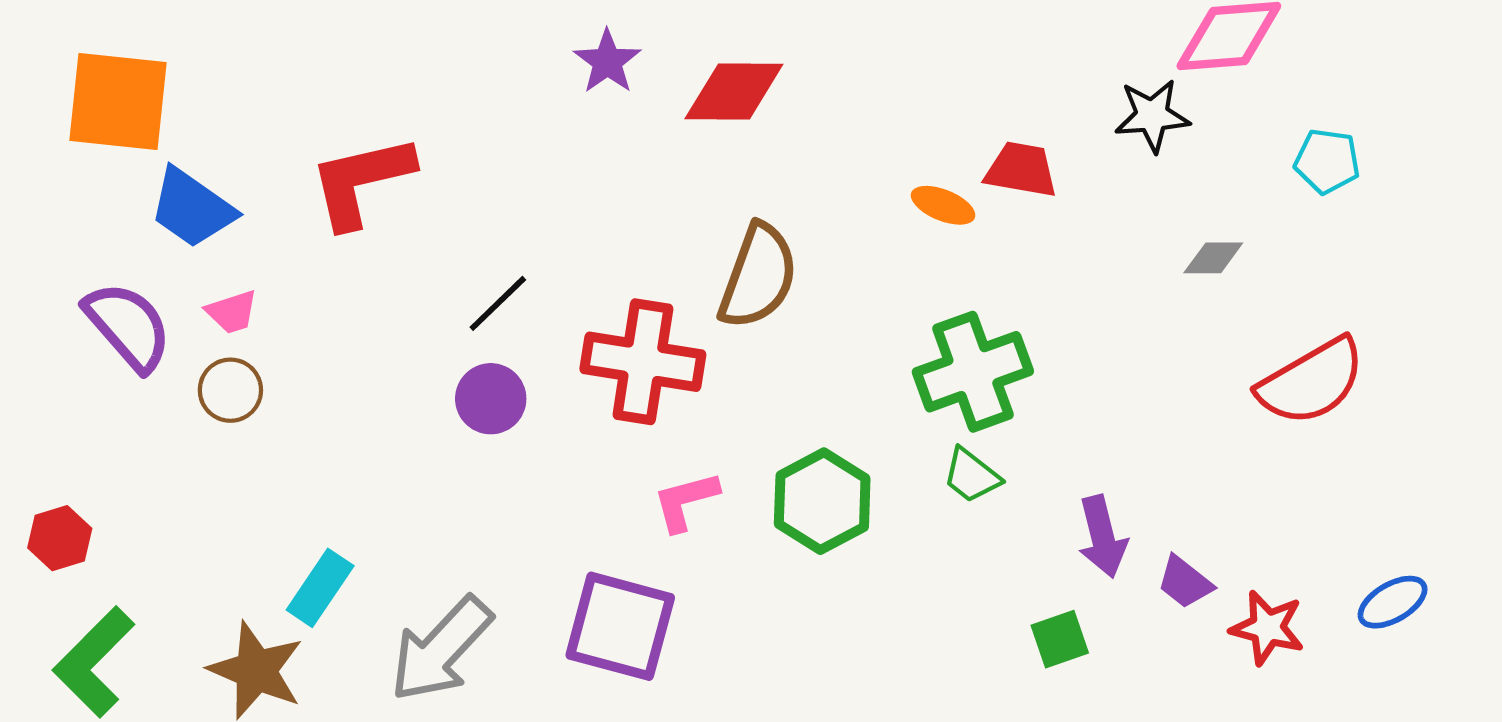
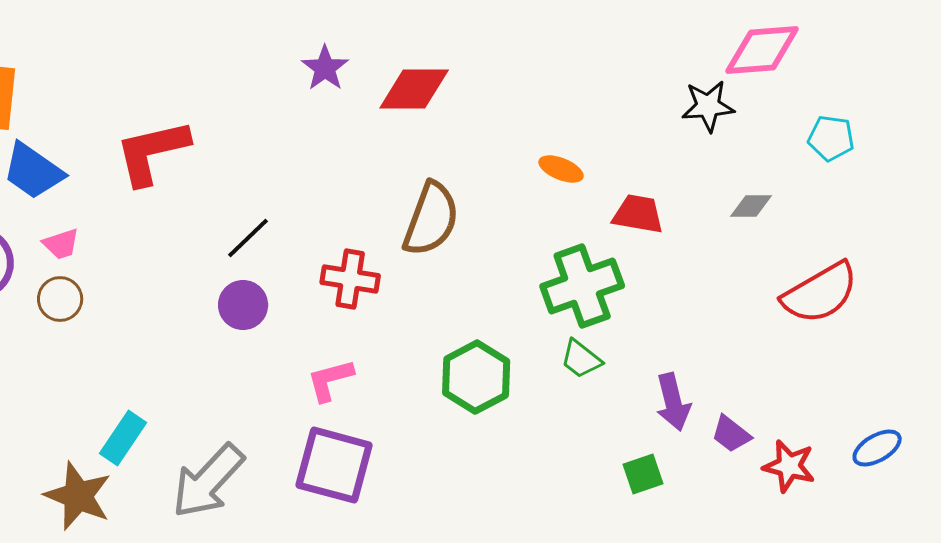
red trapezoid: (1021, 170) -> (638, 214), moved
red cross: (643, 362) -> (350, 279), size x0.7
pink L-shape: (686, 501) -> (330, 380), moved

